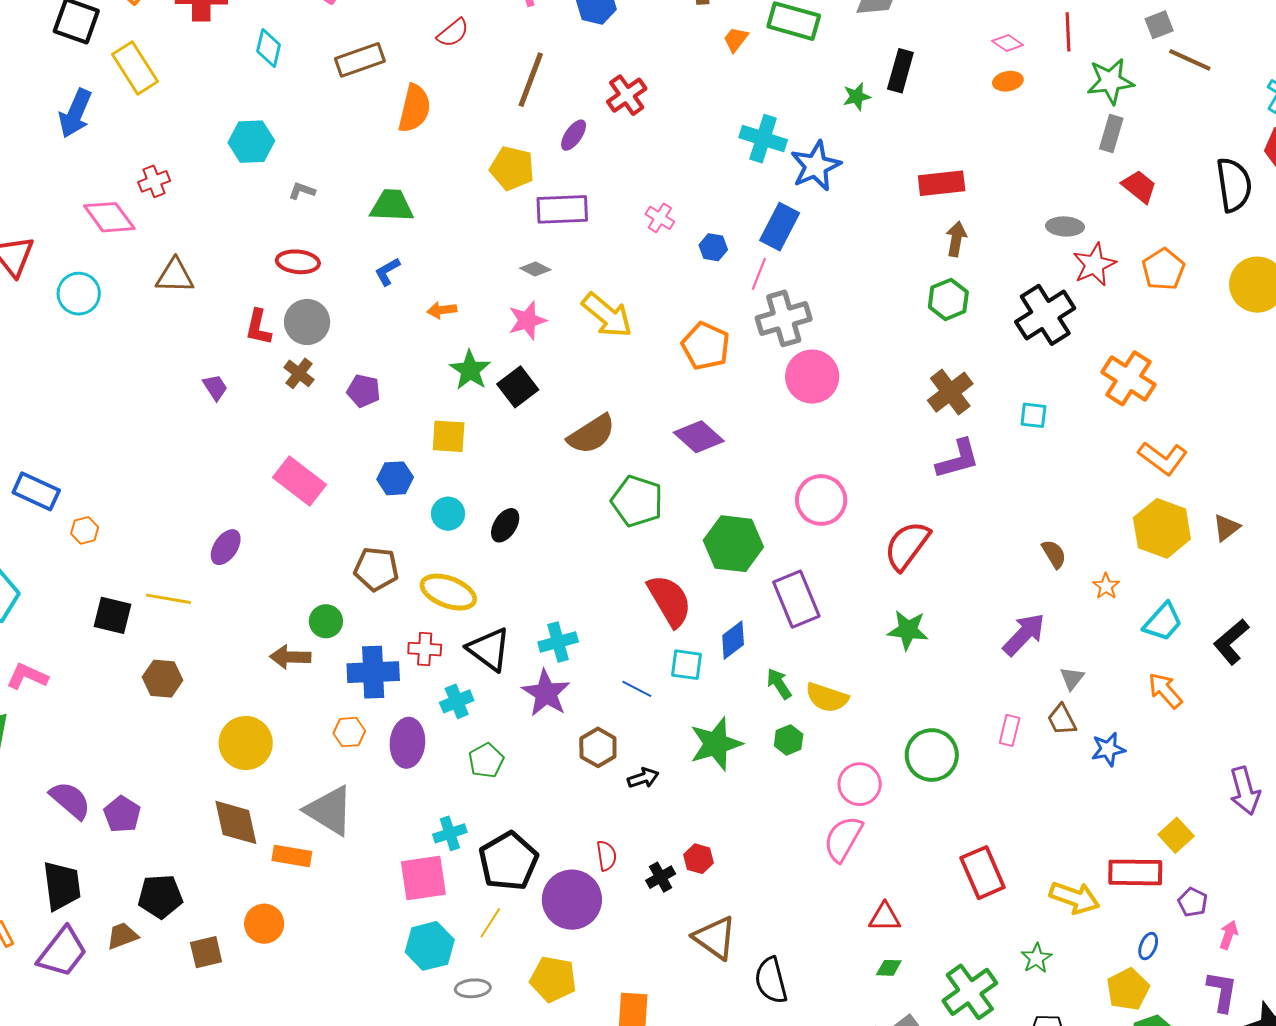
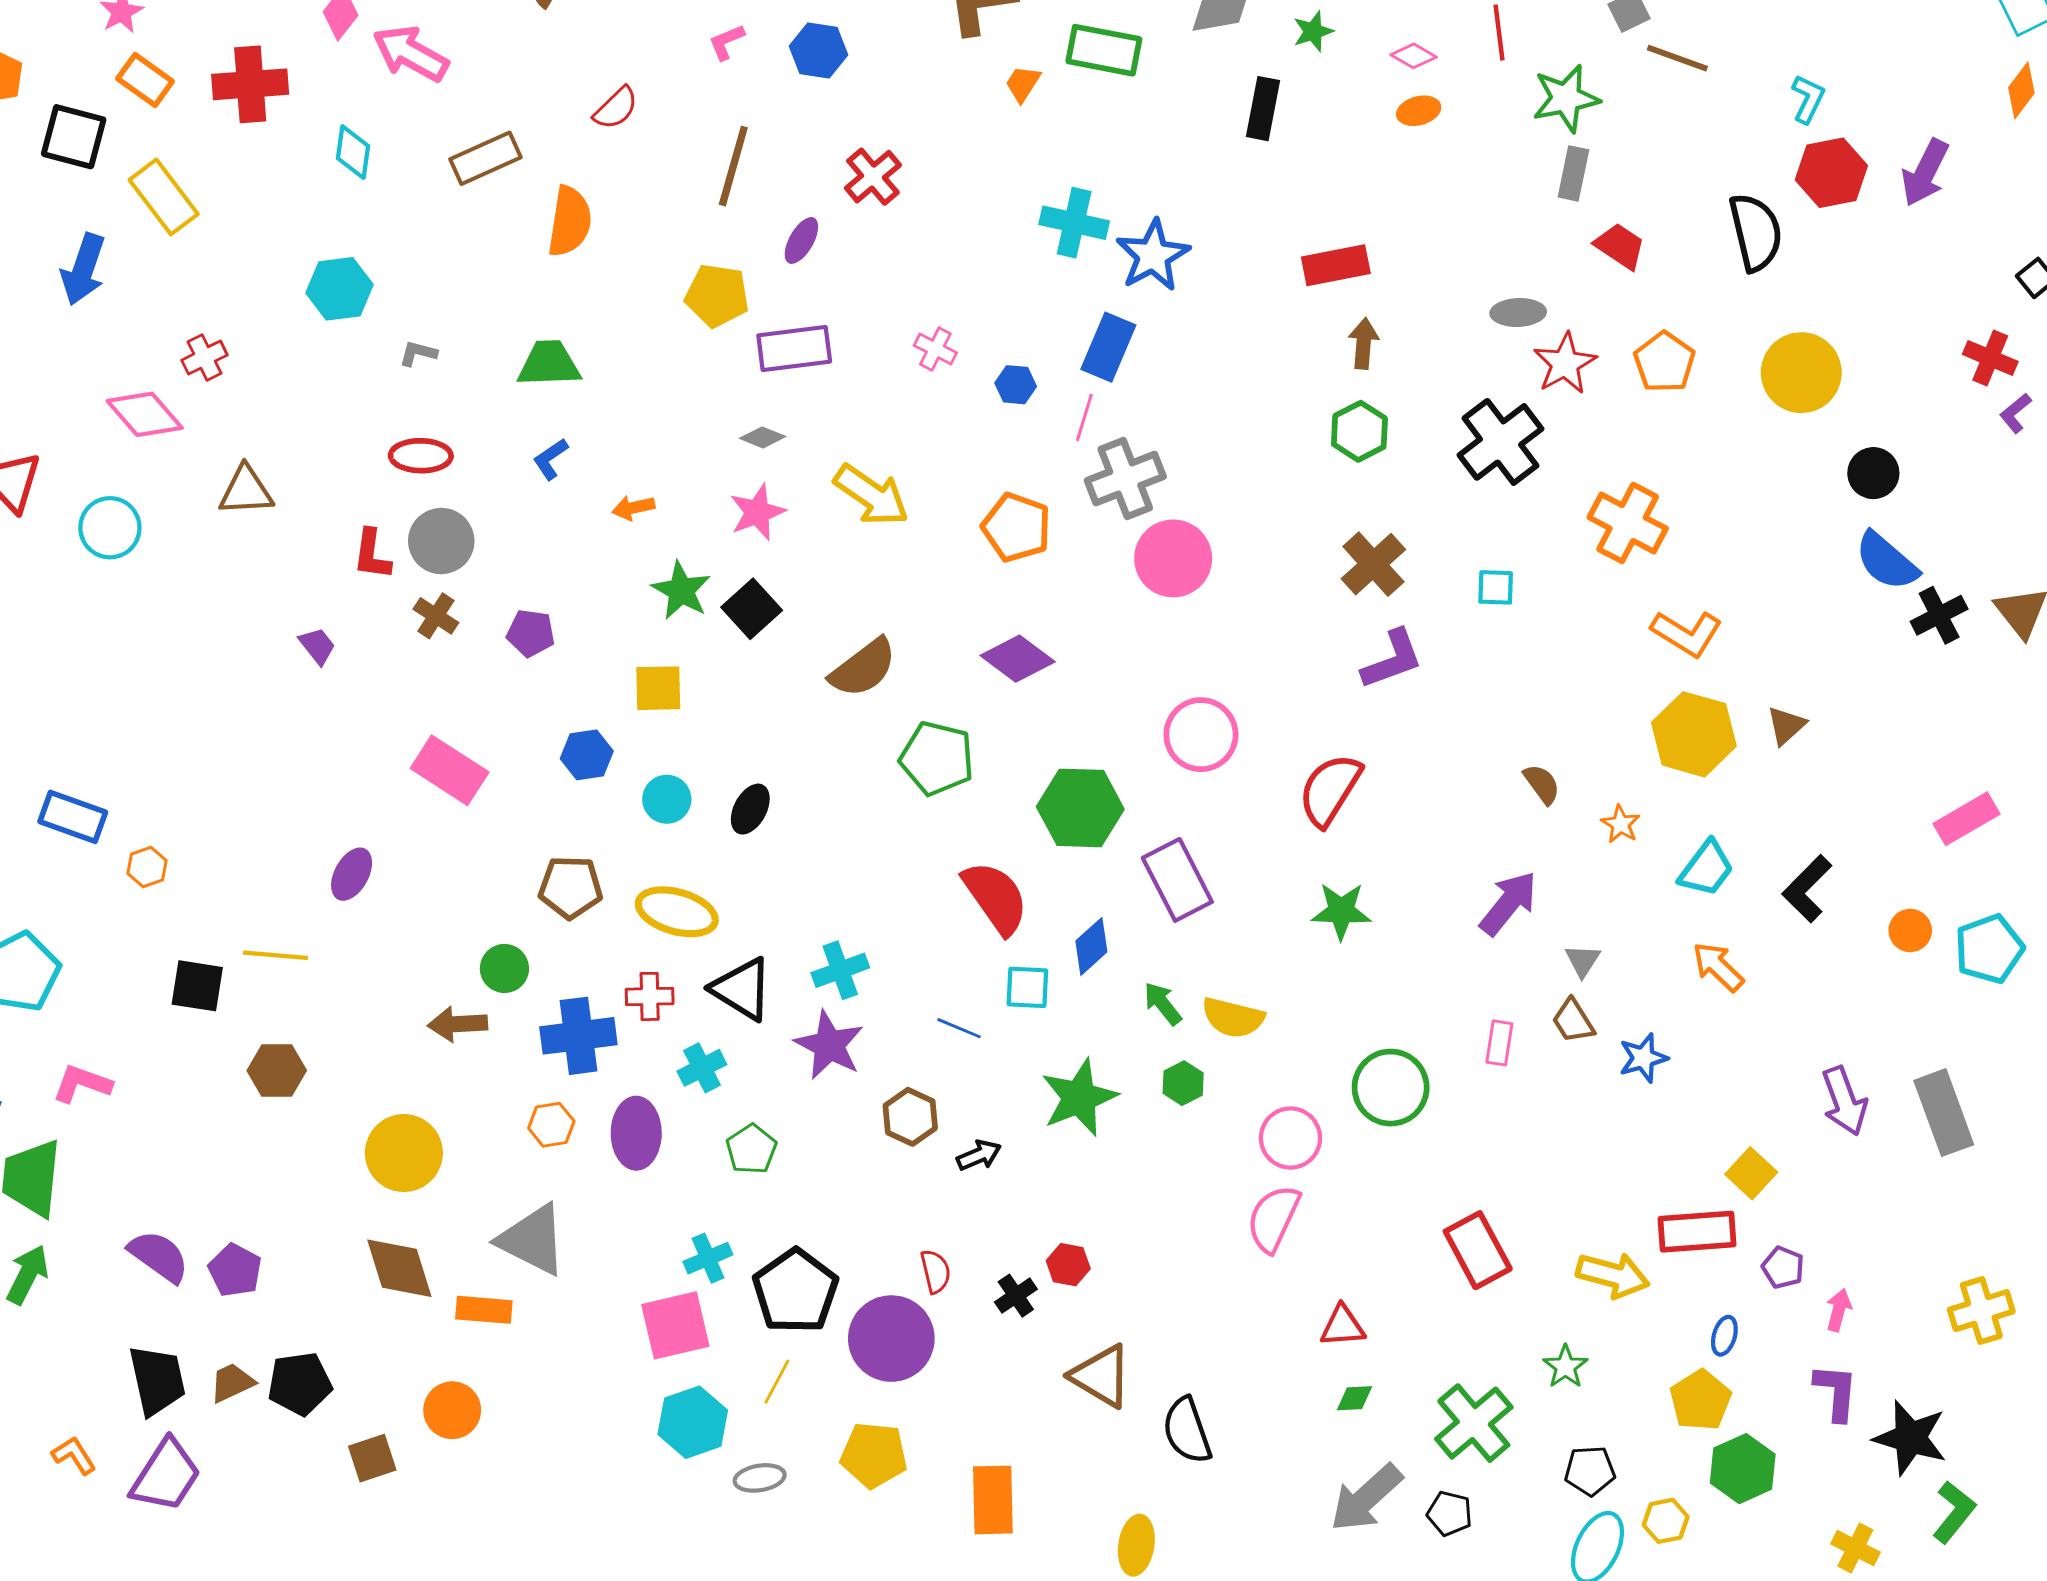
green star: (857, 97) -> (1313, 31), moved
brown trapezoid: (122, 936) -> (232, 1383), moved

